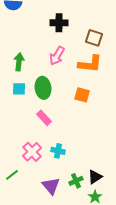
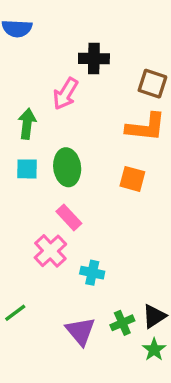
pink arrow: (57, 56) -> (65, 94), moved
pink cross: (32, 152) -> (50, 251), moved

